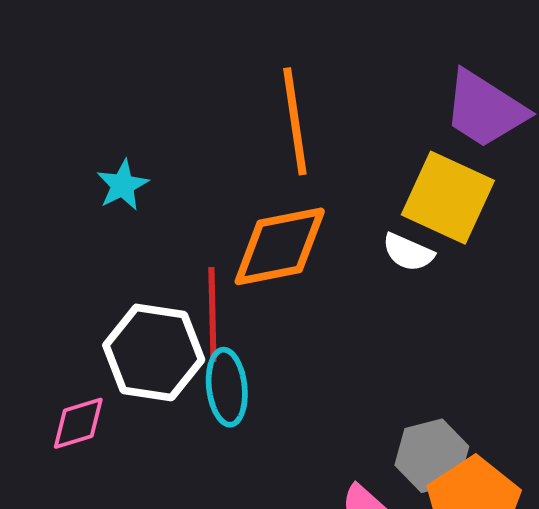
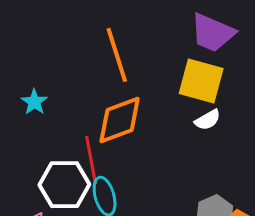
white semicircle: (408, 252) -> (208, 120), moved, turned -44

